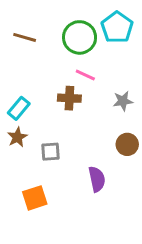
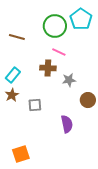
brown line: (25, 37) -> (17, 37), moved
gray star: (123, 101) -> (69, 80), moved
orange square: (35, 198) -> (21, 154), moved

